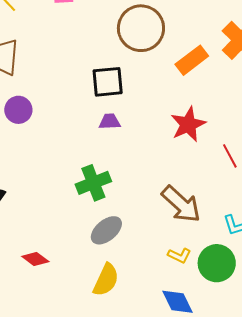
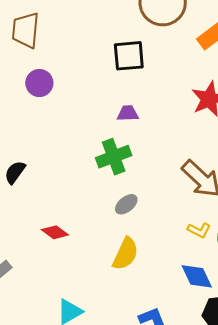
purple trapezoid: (110, 122) -> (128, 113), moved
gray ellipse: (106, 230) -> (126, 204), size x0.7

